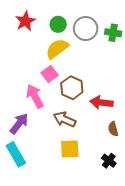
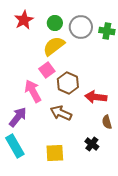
yellow square: (70, 149) -> (55, 153), moved
black cross: (109, 161) -> (92, 144), moved

